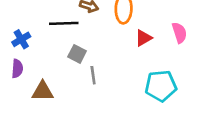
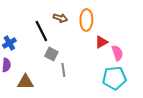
black line: (64, 23) -> (41, 31), turned 65
pink semicircle: (179, 33) -> (117, 53), moved

